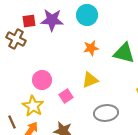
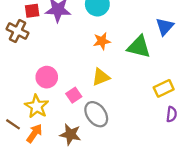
gray ellipse: (106, 113) -> (96, 114), moved, turned 60
brown line: (12, 122) -> (13, 124), turned -32

